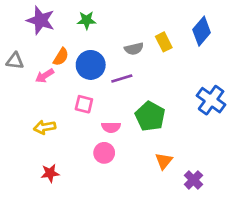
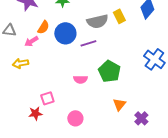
gray semicircle: (134, 49) -> (97, 21), size x1.5
pink square: (84, 104) -> (47, 98), moved, turned -32
yellow arrow: (45, 127) -> (20, 63), moved
pink circle: (104, 153) -> (75, 118), moved

